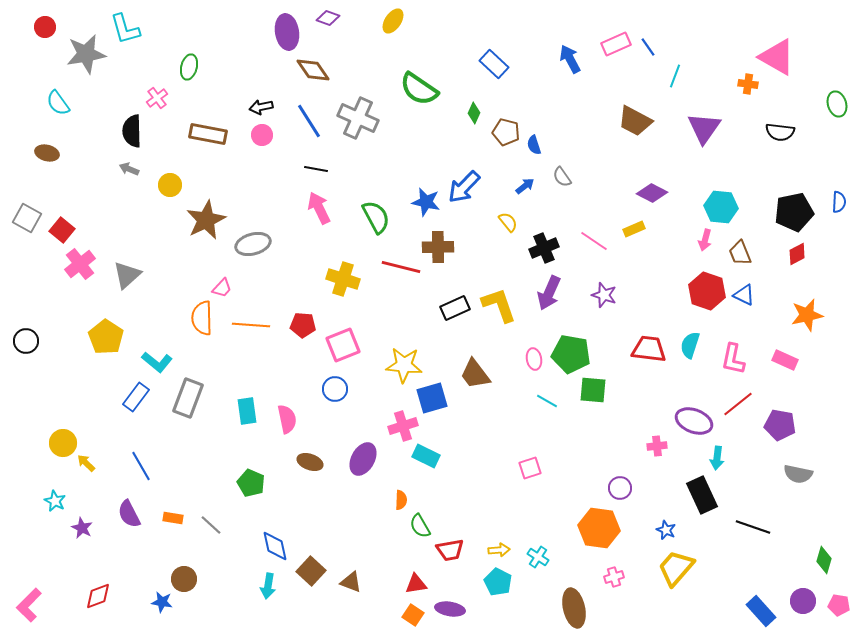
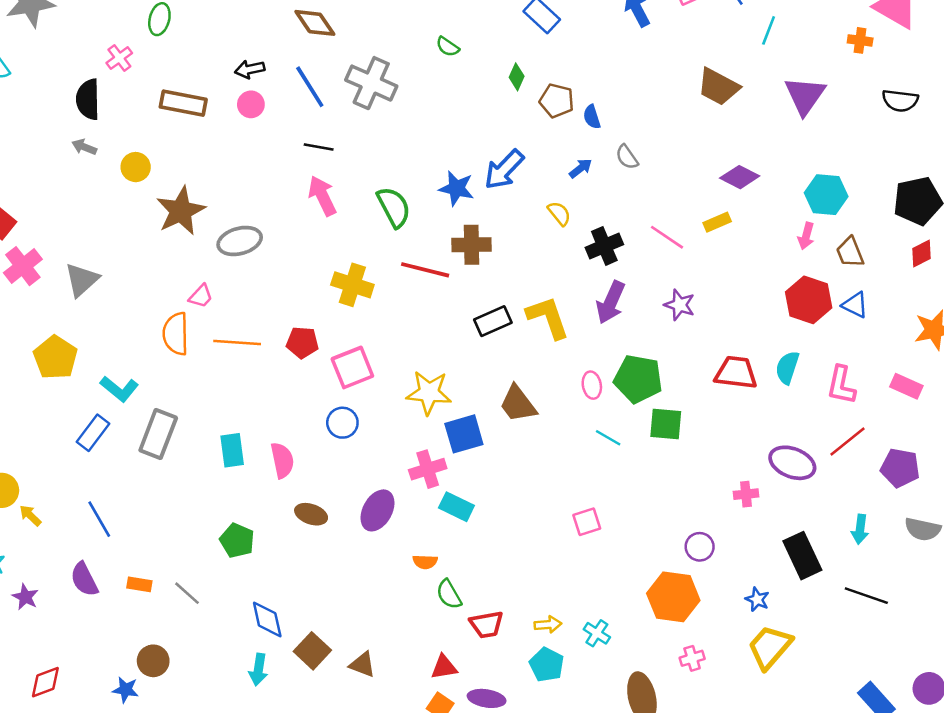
green semicircle: (419, 89) -> (448, 47), size x0.5
cyan arrow: (717, 458) -> (860, 529), moved
orange semicircle: (401, 500) -> (425, 562), turned 90

